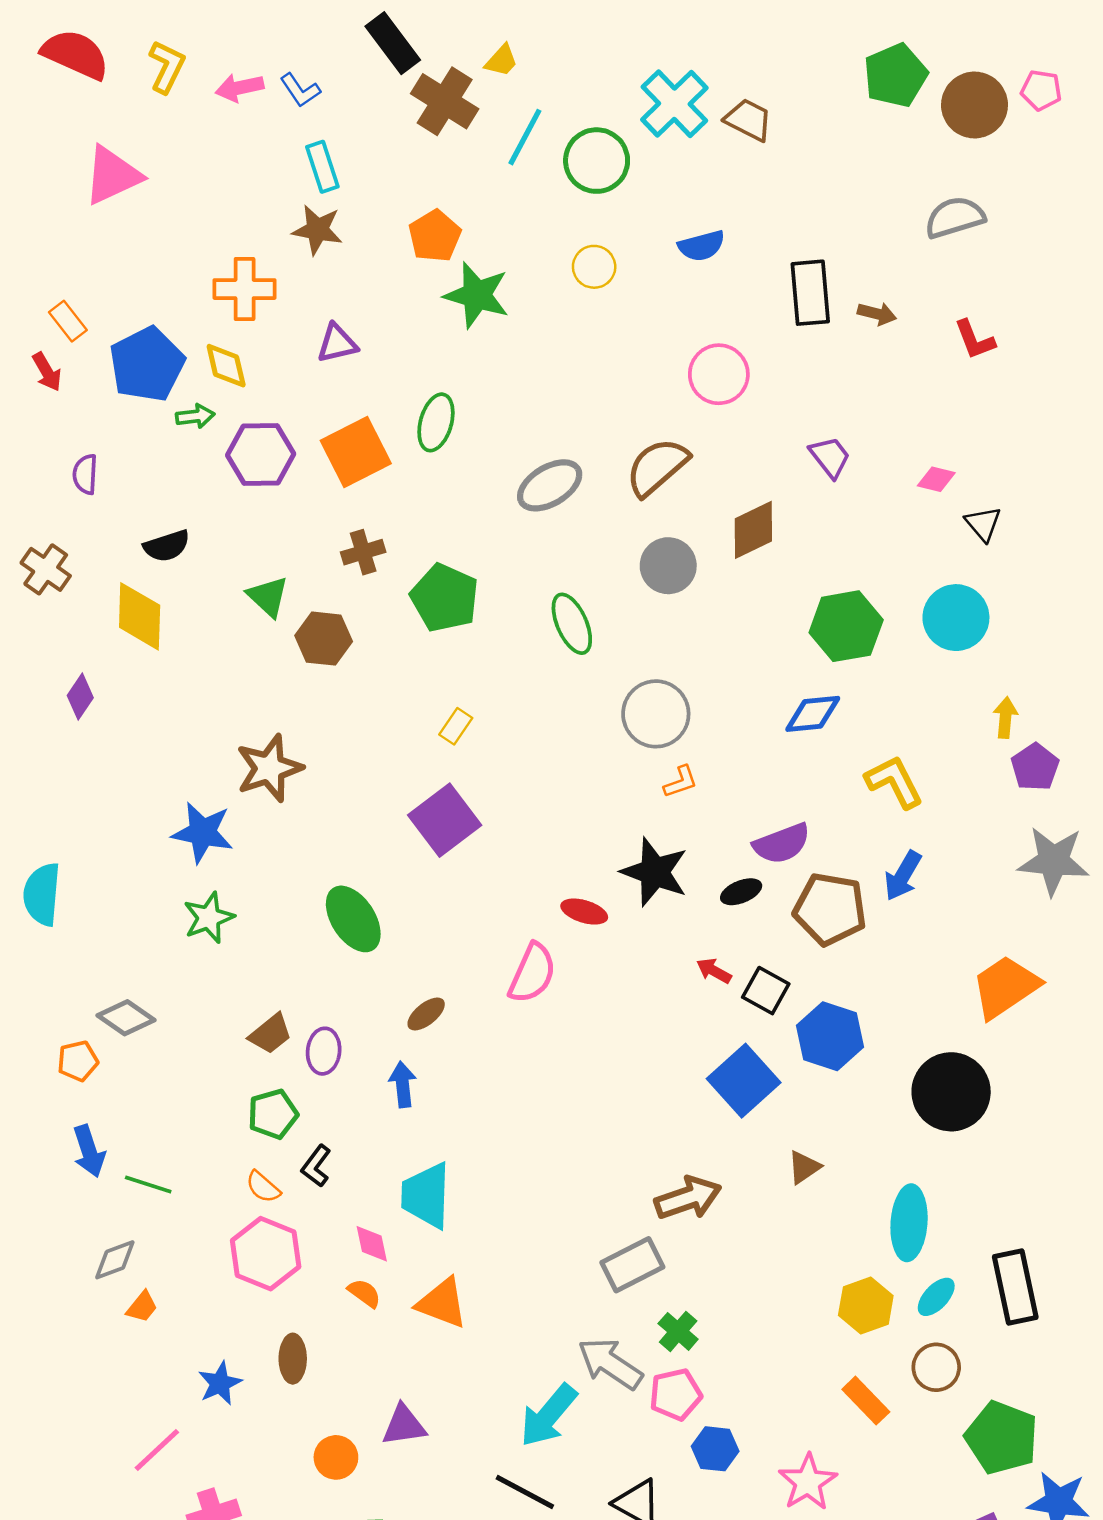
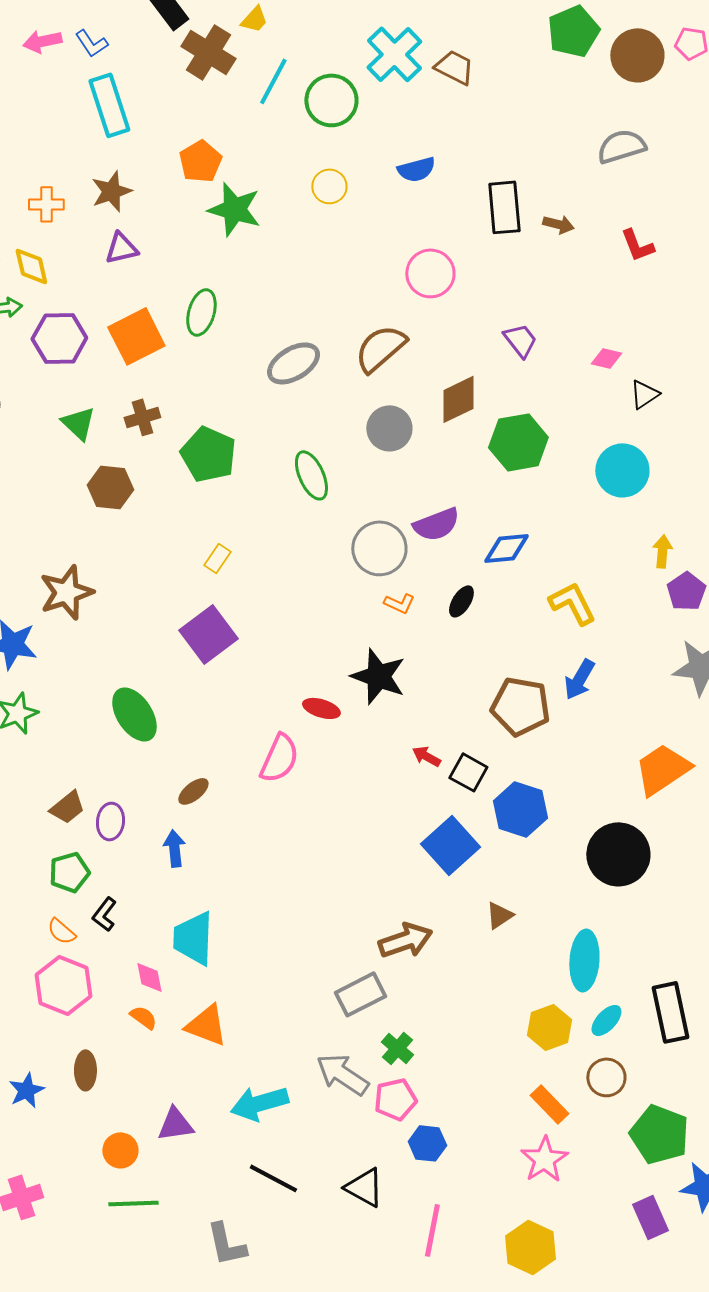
cyan rectangle: (322, 167) -> (109, 105), size x1.5
brown star: (317, 230) -> (111, 191), moved, turned -30
orange cross: (245, 289) -> (46, 204), size x0.7
black triangle: (983, 524) -> (644, 394), turned 36
green triangle: (268, 597) -> (78, 423), moved
green hexagon: (846, 626) -> (518, 442), moved
orange L-shape: (681, 782) -> (399, 603), turned 44
purple semicircle: (782, 844) -> (436, 524), moved
black ellipse: (741, 892) -> (461, 601), moved, turned -36
cyan arrow: (548, 1415) -> (259, 1103), moved, turned 34
pink star: (808, 1482) -> (544, 1159), moved

